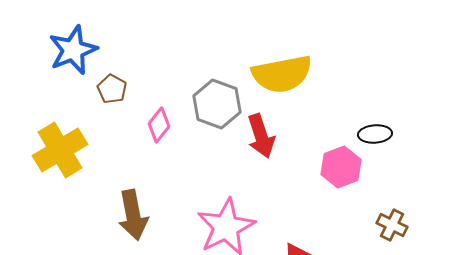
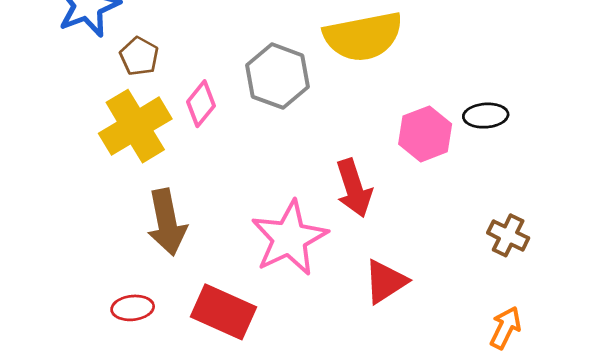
red arrow: (261, 136) -> (354, 188), moved
yellow cross: (60, 150) -> (135, 126), moved
pink hexagon: (341, 167) -> (425, 134), moved

